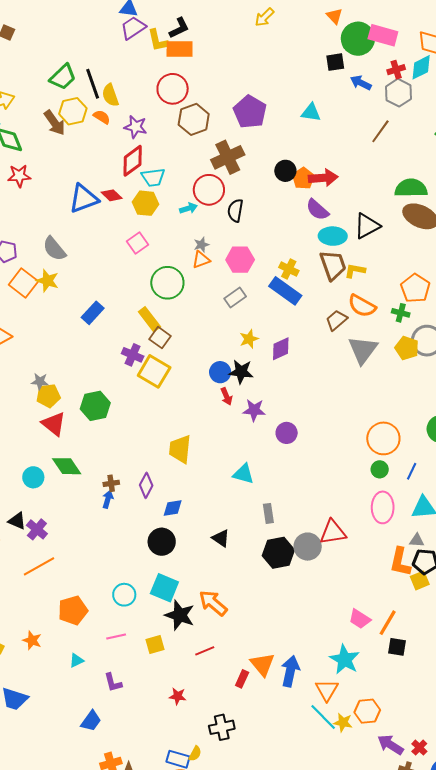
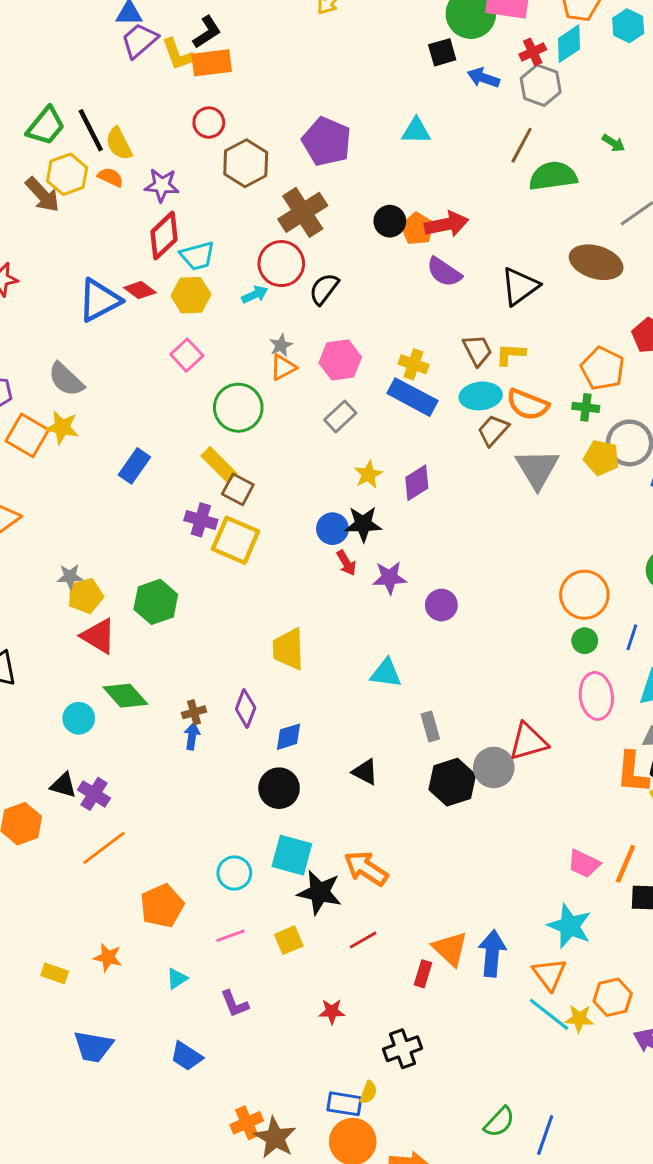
red circle: (173, 89) -> (209, 123), size x0.7
green semicircle: (411, 188) -> (553, 176), moved
black semicircle: (235, 211) -> (324, 289), turned 35
cyan ellipse: (333, 236) -> (481, 396), moved
brown trapezoid: (333, 265) -> (477, 350), size x0.7
blue trapezoid: (91, 721) -> (186, 1056), moved, turned 95

